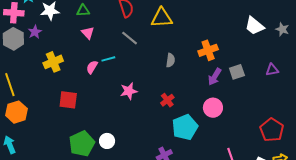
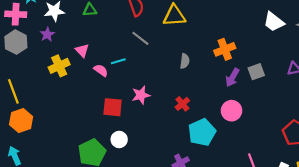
purple star: (35, 32) -> (47, 34), moved
pink triangle: (88, 33) -> (82, 50), moved
pink semicircle: (92, 67) -> (101, 70), turned 96
red square: (68, 100) -> (113, 107), moved
white circle: (107, 141) -> (119, 139), moved

